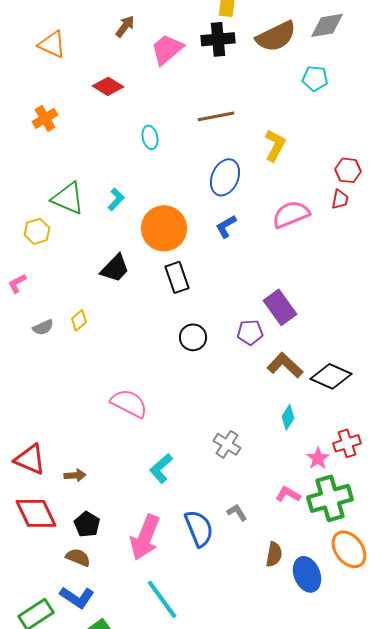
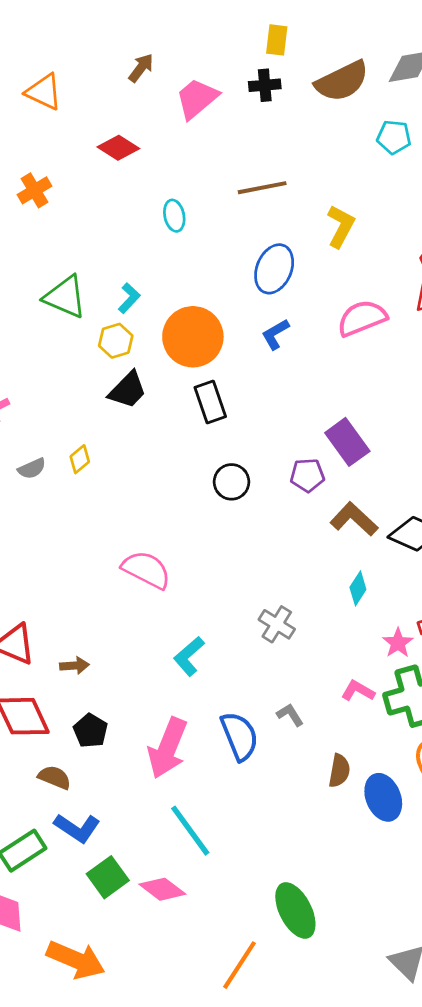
black cross: (218, 39) -> (265, 85), size x0.7
yellow hexagon: (37, 231) -> (116, 341), moved
brown semicircle: (78, 557) -> (54, 777), moved

